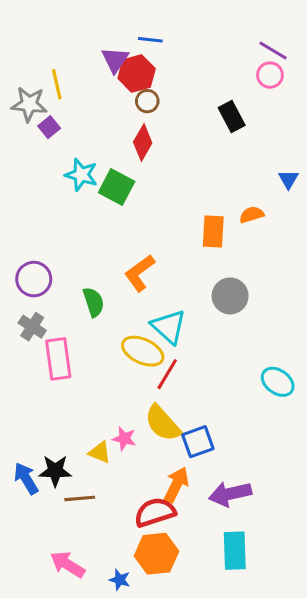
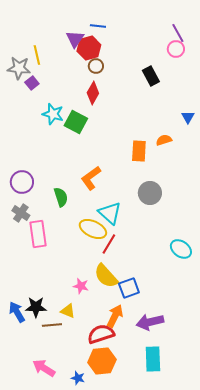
purple line: (273, 50) -> (178, 33), turned 30
yellow triangle: (100, 452) -> (68, 311), moved

